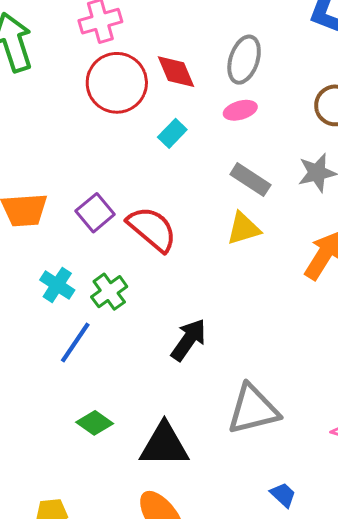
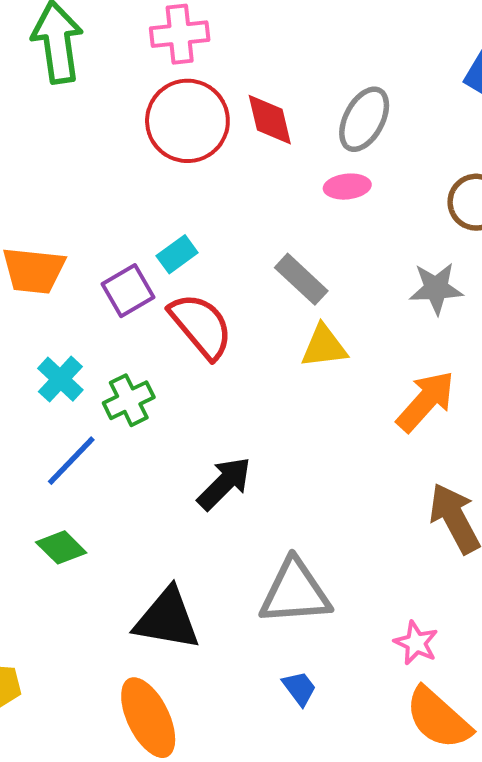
cyan rectangle: (172, 133) -> (177, 254), moved
gray rectangle: (250, 180) -> (301, 279), moved
green diamond: (95, 423) -> (61, 547), moved
blue trapezoid: (283, 495) -> (299, 688), moved

